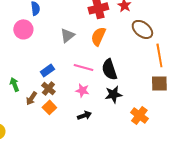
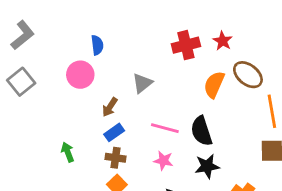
orange semicircle: (98, 36) -> (214, 85), moved
brown cross: (48, 88) -> (116, 158), turned -32
brown arrow: (31, 98) -> (110, 107), moved

